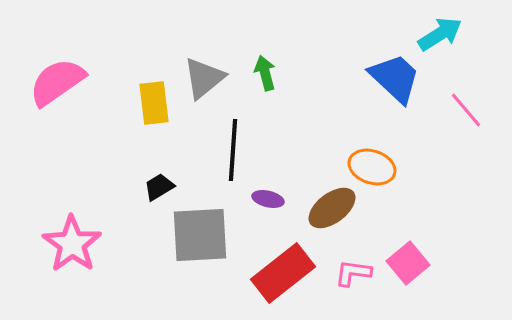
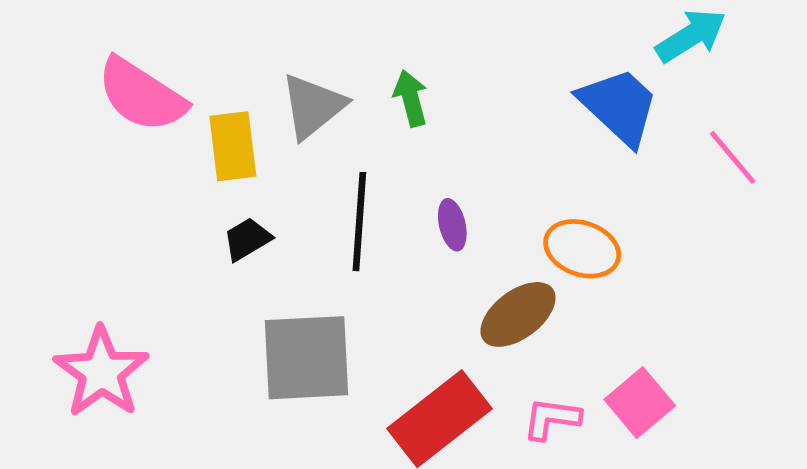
pink semicircle: (57, 82) -> (141, 95), moved, turned -112
black trapezoid: (159, 187) -> (247, 239), moved
purple ellipse: (268, 199) -> (452, 225), moved, turned 64

